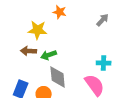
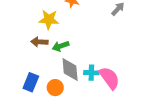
cyan cross: (104, 63) -> (91, 73), moved

